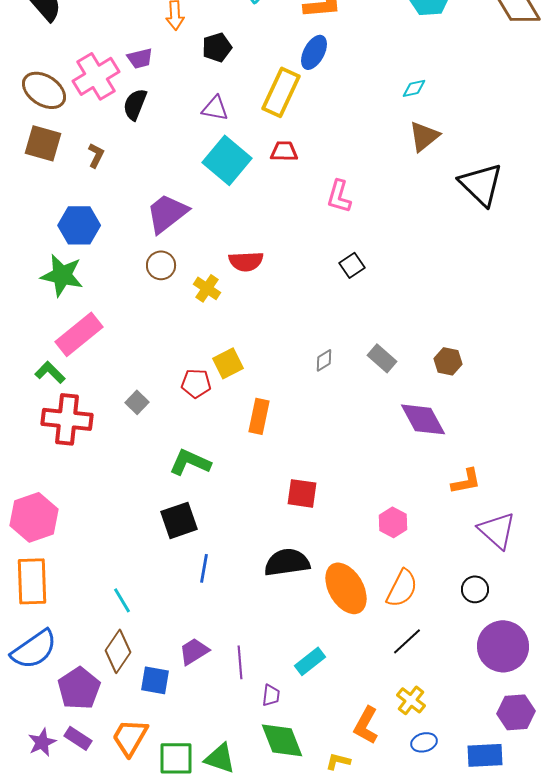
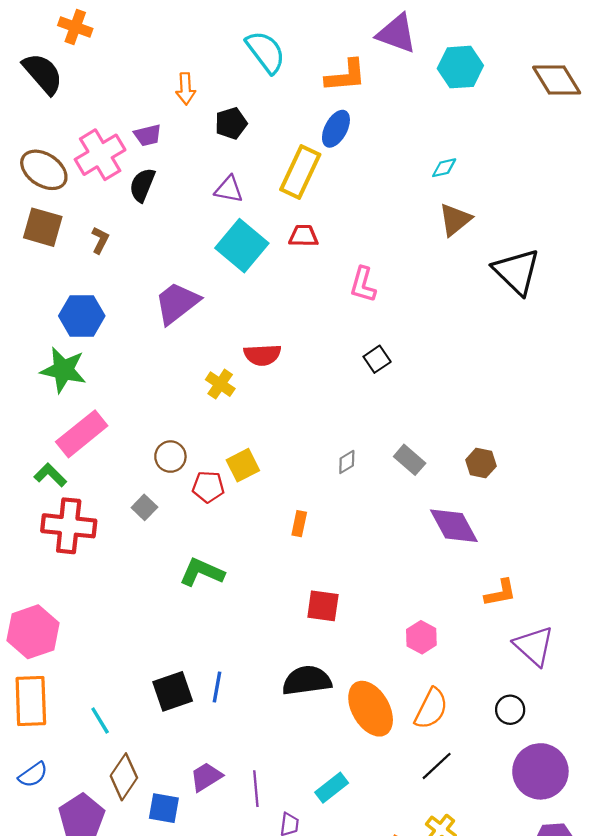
brown circle: (161, 265) -> (170, 457), moved
orange rectangle: (259, 416) -> (299, 524), moved, size x0.7
black square: (179, 520) -> (173, 691), moved
cyan line: (122, 600) -> (100, 721), moved
blue semicircle: (34, 649) -> (33, 775), size x0.6

